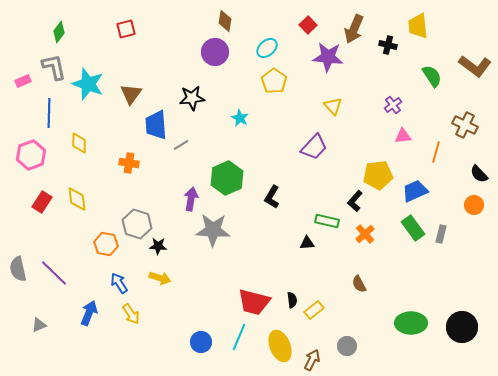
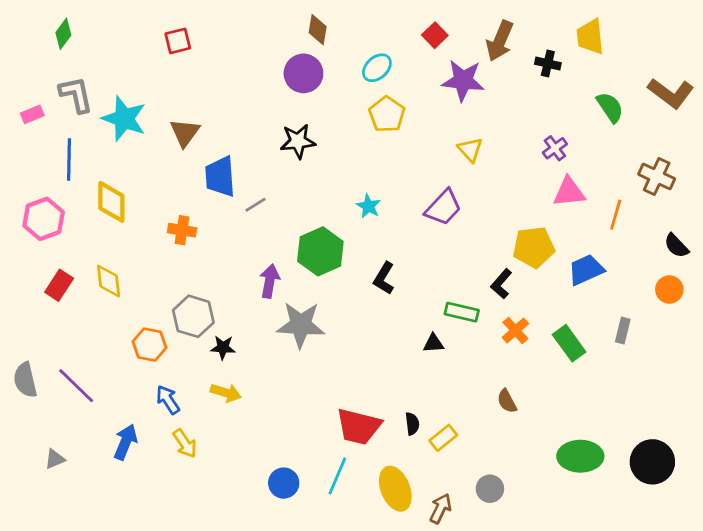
green diamond: (59, 32) -> (63, 34), moved
black star: (192, 98) -> (298, 141), moved
cyan star: (240, 118) -> (368, 206), moved
pink triangle: (403, 136) -> (569, 192), size x1.4
yellow diamond: (79, 143) -> (111, 202), size x1.4
green rectangle: (413, 228) -> (569, 343), moved

